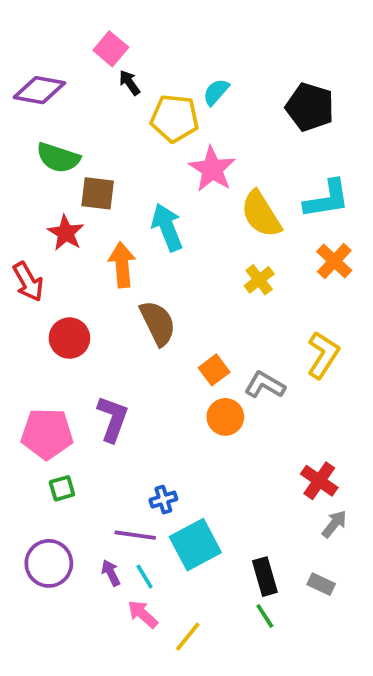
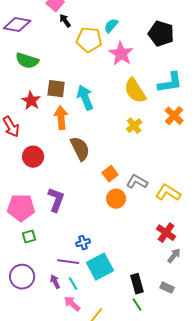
pink star: (212, 169) -> (121, 54), moved
brown square: (98, 193) -> (56, 89), moved
yellow L-shape: (323, 355) -> (168, 193), moved, turned -90

